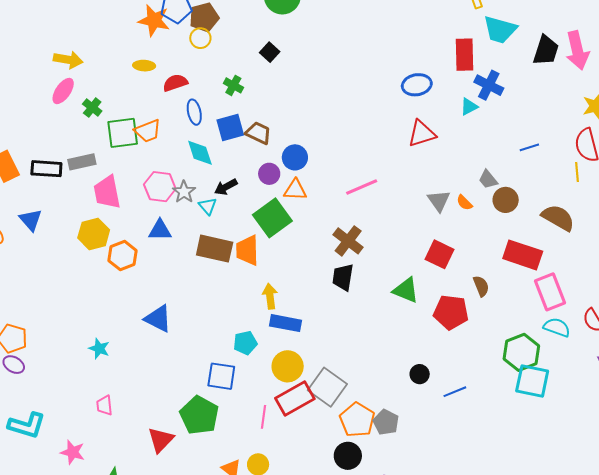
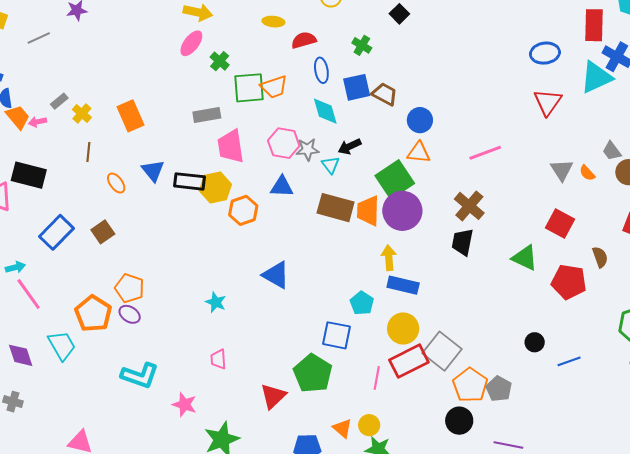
cyan triangle: (469, 107) -> (596, 77), size x1.8
red triangle: (422, 134) -> (548, 102), turned -40
black rectangle: (46, 169) -> (189, 181), moved
purple circle: (269, 174) -> (402, 211), moved, size x1.8
gray star: (184, 192) -> (308, 149), turned 30
cyan pentagon: (245, 343) -> (362, 303), turned -30

